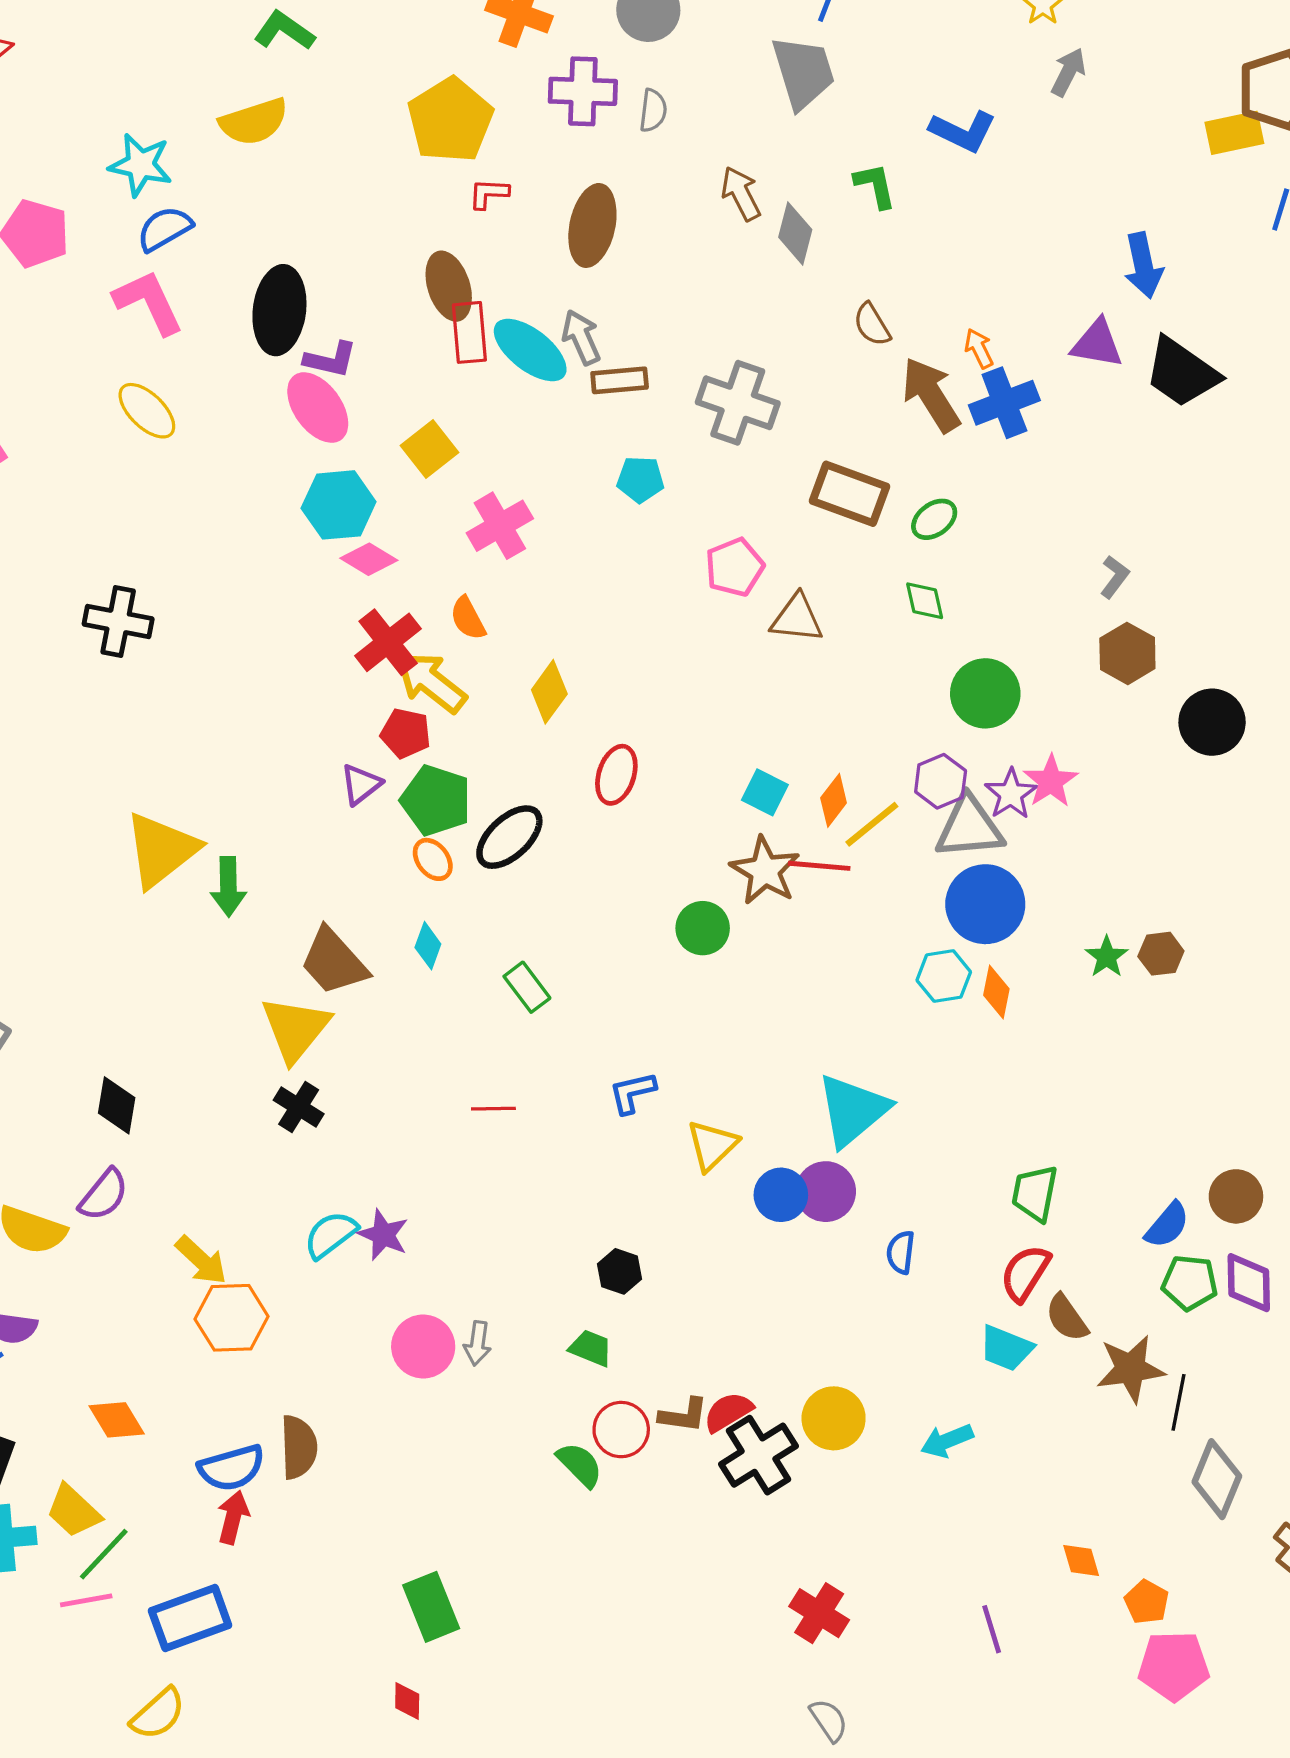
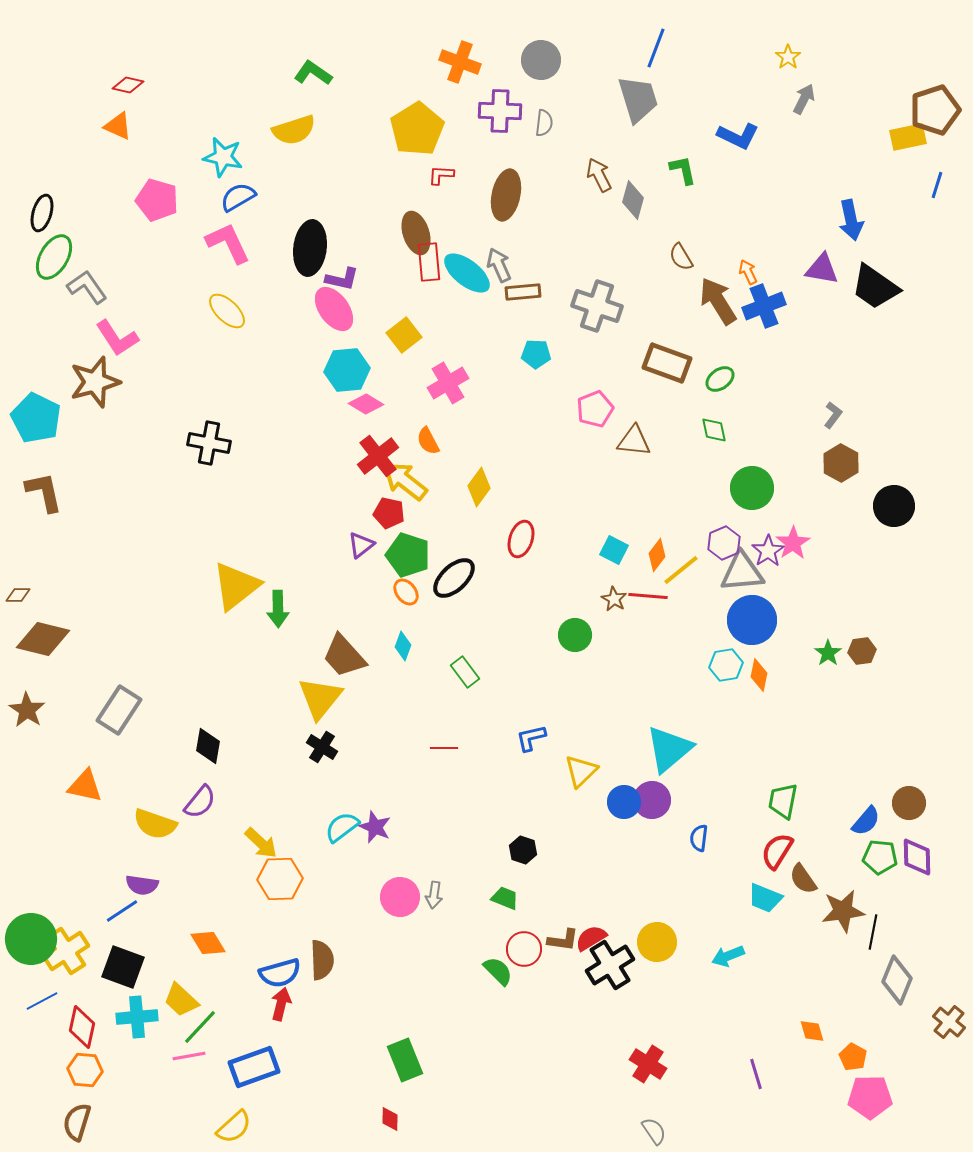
brown star: (765, 871) -> (614, 599), size x0.6

